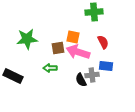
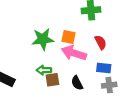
green star: (27, 39) -> (43, 39), moved
brown square: (58, 48) -> (52, 80), moved
gray cross: (92, 75) -> (109, 85), moved

